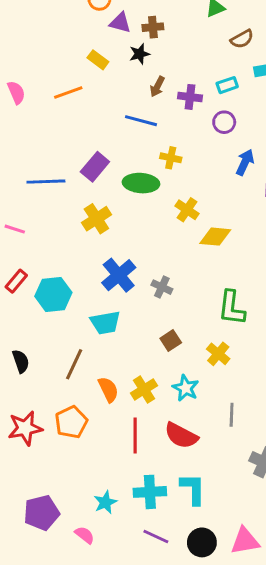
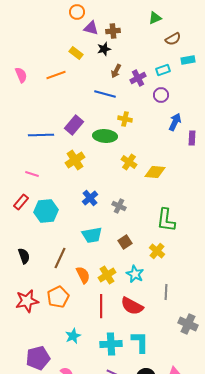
purple cross: (190, 97) -> (138, 78), turned -35
yellow cross: (187, 210) -> (129, 162), moved
pink line: (15, 229) -> (32, 174), moved
blue cross: (119, 275) -> (90, 198), size x0.7
cyan trapezoid: (105, 323) -> (92, 235), moved
cyan star: (105, 502) -> (73, 336), moved

